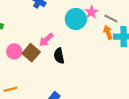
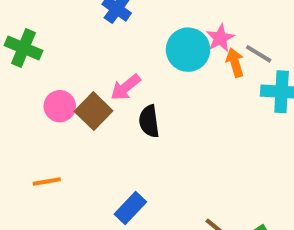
orange arrow: (108, 32) -> (235, 63), moved

